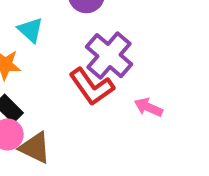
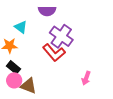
pink arrow: (148, 107) -> (86, 78), moved, turned -88

